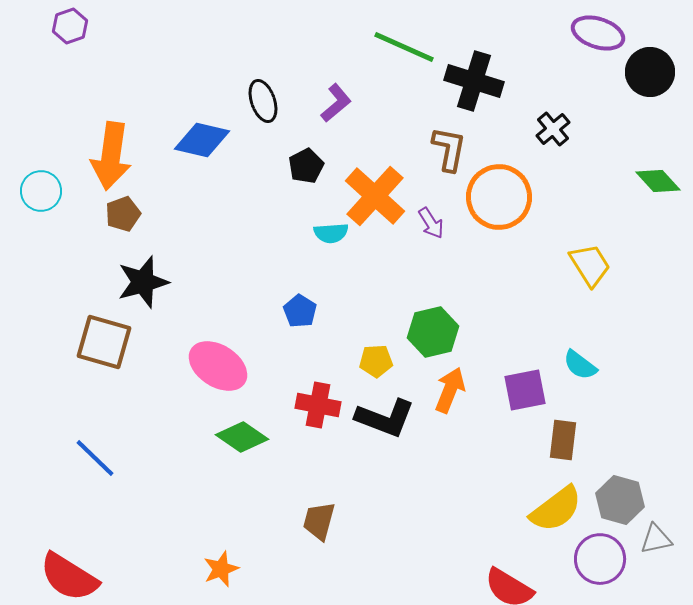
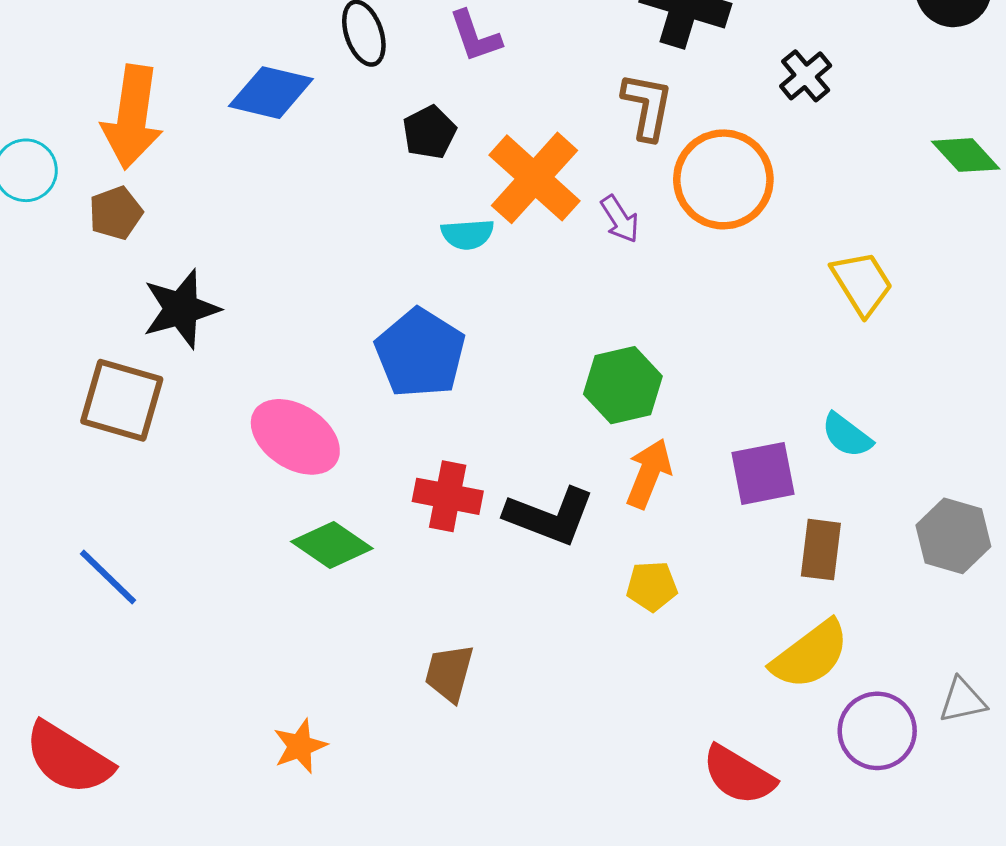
purple L-shape: (336, 103) -> (475, 36), turned 111
brown pentagon: (123, 214) -> (116, 213), moved
blue pentagon: (300, 311) -> (420, 353), size x1.8
yellow pentagon: (376, 361) -> (652, 586), moved
gray hexagon: (620, 500) -> (953, 536), moved

